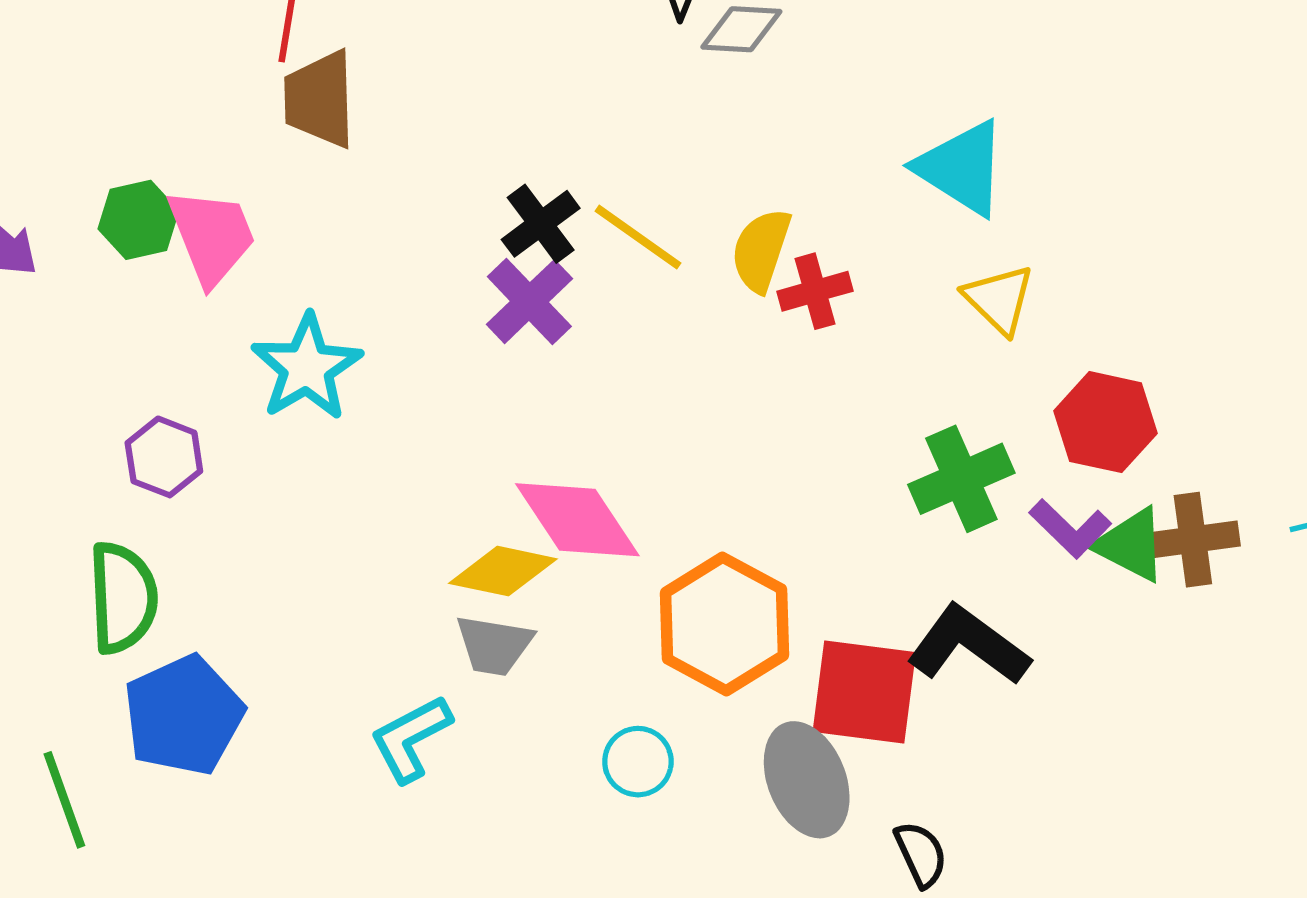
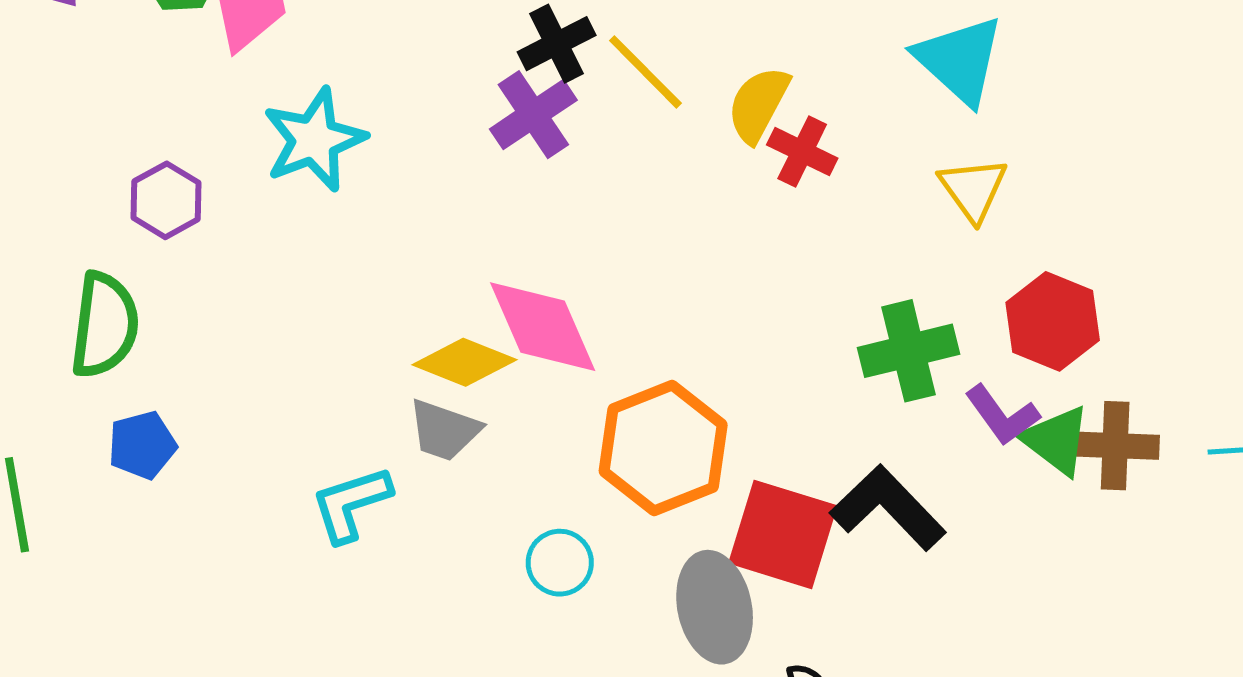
red cross: (815, 291) -> (802, 151), turned 32
blue pentagon: (184, 715) -> (142, 445), size x0.6

